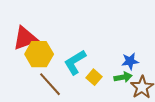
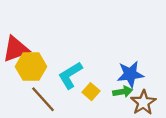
blue star: (130, 61) -> (130, 74), size x1.4

